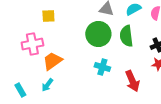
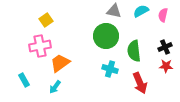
yellow square: (48, 16) -> (46, 20), moved, turned -32
green semicircle: (126, 36) -> (134, 51), moved
cyan rectangle: (20, 90) -> (24, 80), moved

